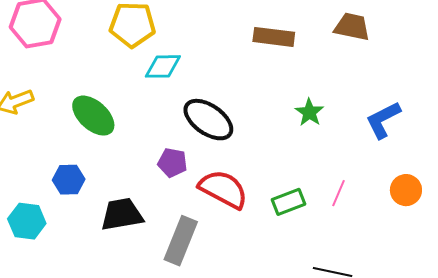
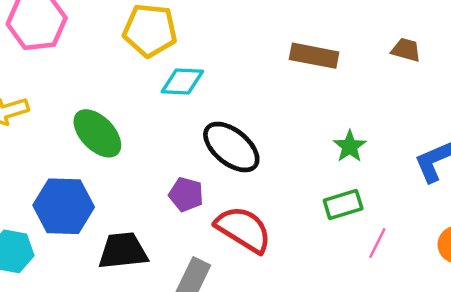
brown trapezoid: (352, 27) -> (406, 50), size x0.7
blue hexagon: (69, 180) -> (64, 206), size x1.6
green rectangle: (289, 202) -> (343, 205), moved

